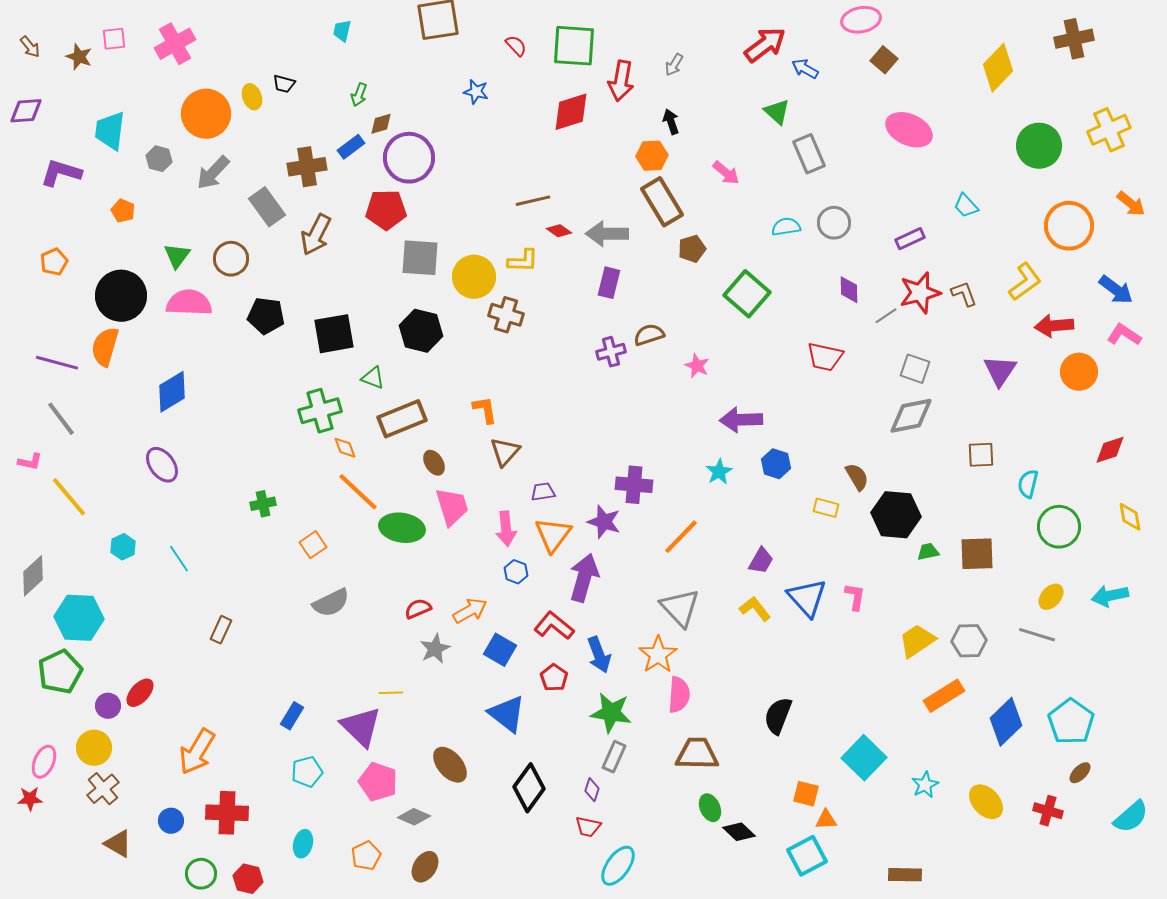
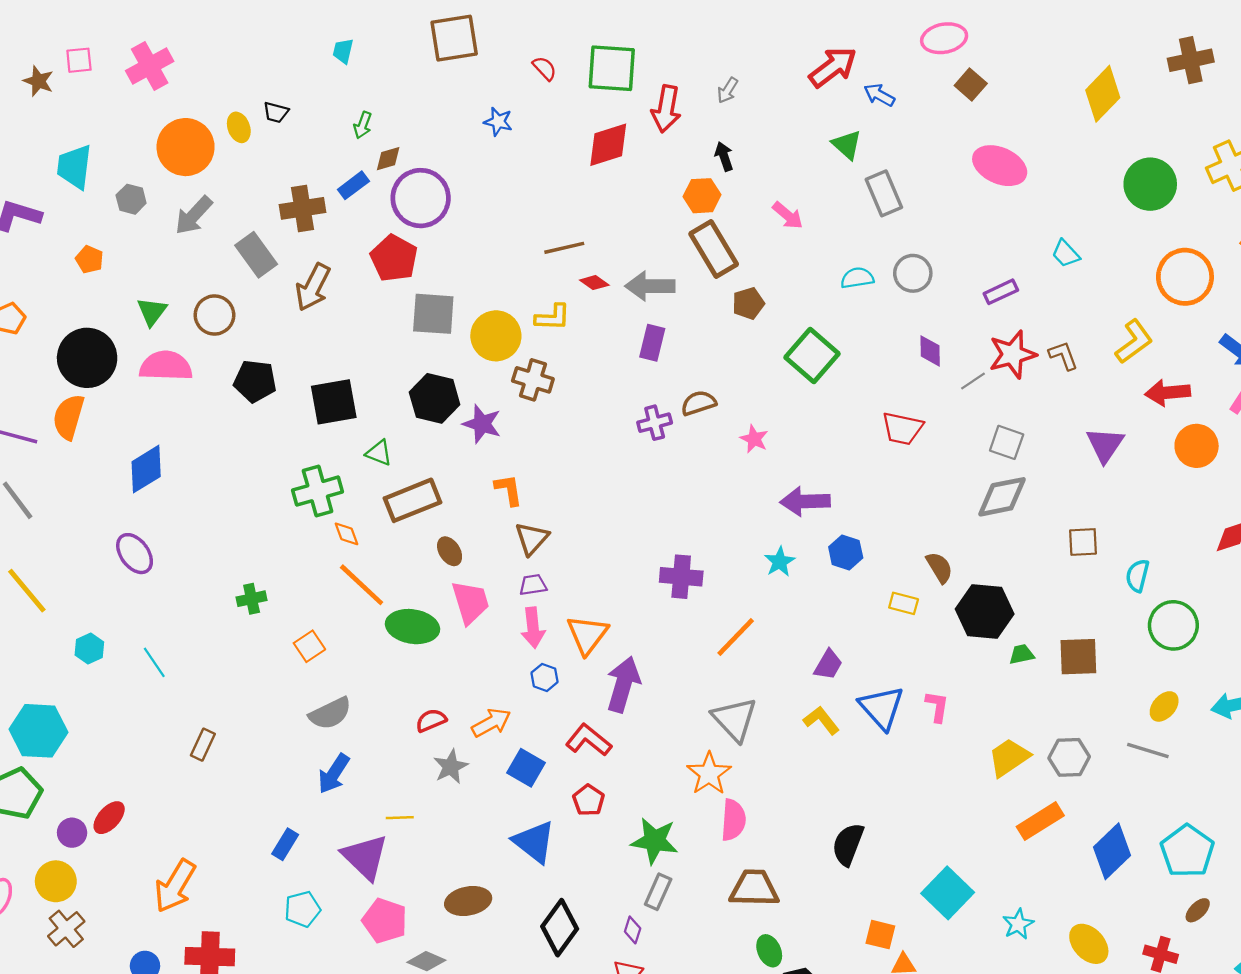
red pentagon: (386, 210) -> (394, 258), turned 30
purple trapezoid: (543, 492) -> (533, 585), moved
purple star: (604, 522) -> (482, 424), moved
blue arrow: (599, 655) -> (334, 774), moved, turned 54
brown ellipse: (450, 765) -> (468, 901), turned -60

